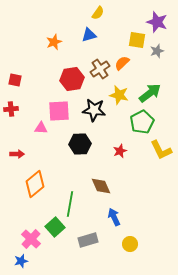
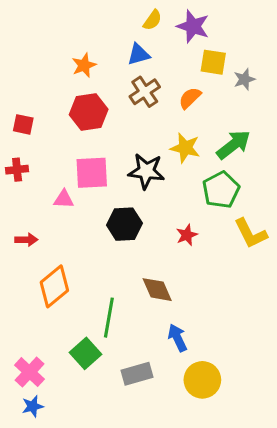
purple star: (157, 22) -> (193, 26), moved
brown cross: (100, 69) -> (145, 92), moved
red hexagon: (72, 79) -> (89, 112), moved
pink cross: (31, 239) -> (29, 372), moved
yellow circle: (130, 244) -> (202, 380), size x1.5

